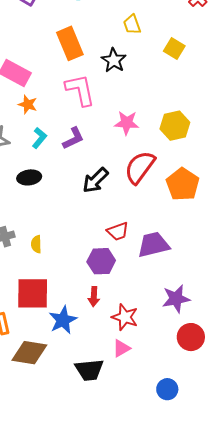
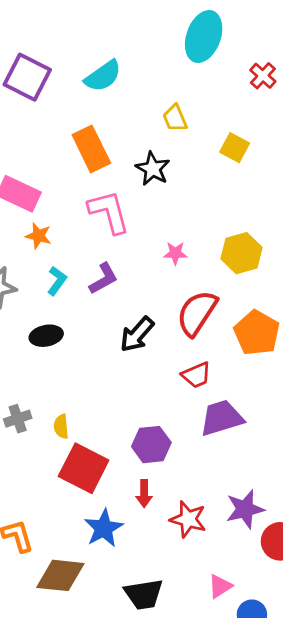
pink star: (127, 123) -> (175, 253), size x0.7
red trapezoid: (118, 231) -> (196, 375), moved
red square: (33, 293) -> (84, 468), moved, turned 30
purple star: (176, 299) -> (245, 509), moved
pink triangle: (121, 348) -> (220, 586), moved

